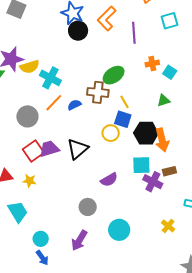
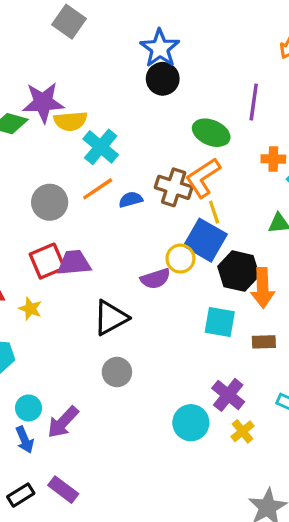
orange L-shape: (107, 18) -> (203, 178), moved
green ellipse: (114, 75) -> (211, 133), moved, turned 45
blue square: (123, 119) -> (205, 240), size x1.4
black triangle: (77, 149) -> (111, 318), moved
purple semicircle: (109, 180) -> (155, 279), moved
purple cross: (153, 182) -> (228, 395), moved
cyan circle: (119, 230) -> (191, 423), moved
purple arrow: (79, 240) -> (63, 422), moved

